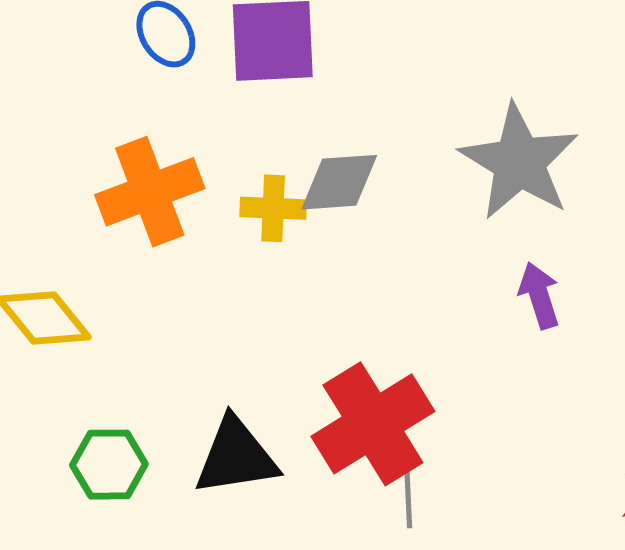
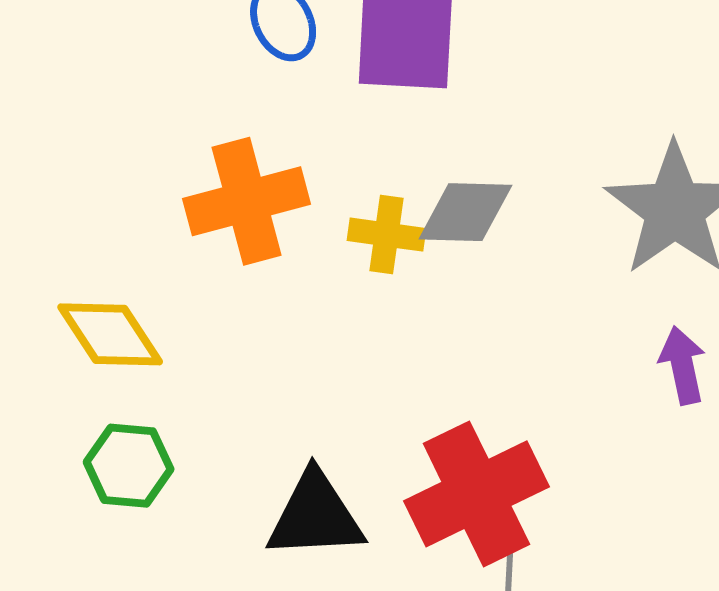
green hexagon: (109, 465) -> (129, 466), moved

